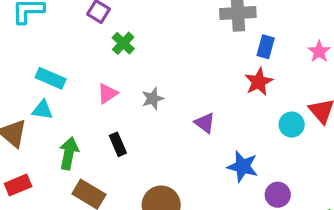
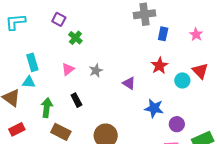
cyan rectangle: (51, 78) -> (32, 62), turned 54
red star: (259, 82) -> (159, 66), moved

